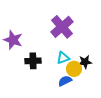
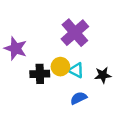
cyan triangle: (63, 58) -> (76, 70), turned 48
yellow circle: (74, 69) -> (60, 67), moved

